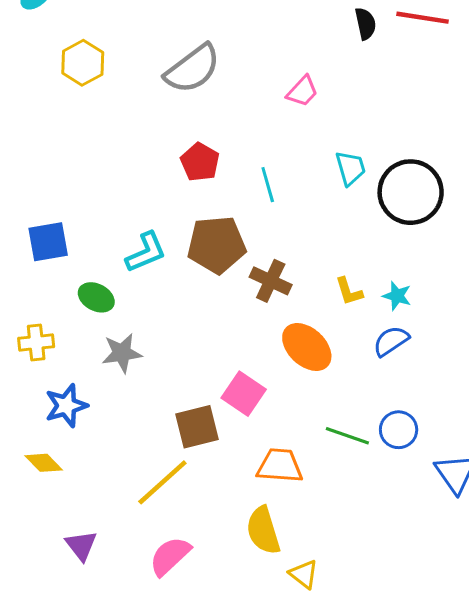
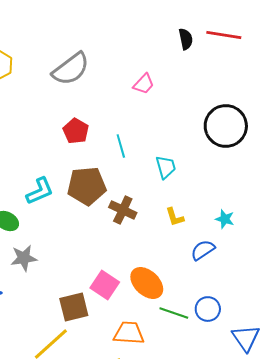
cyan trapezoid: (350, 168) -> (166, 167), moved
black circle: (411, 192) -> (226, 126), moved
cyan star: (397, 296) -> (225, 219), moved
orange ellipse: (307, 347) -> (147, 283), moved

